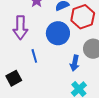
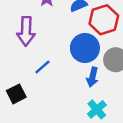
blue circle: (58, 33) -> (85, 48), moved
blue line: (34, 56) -> (42, 67), turned 64

